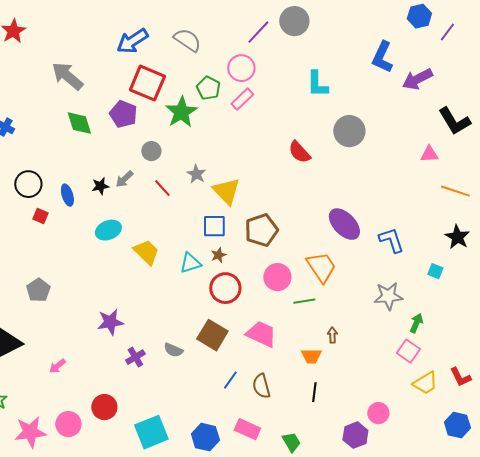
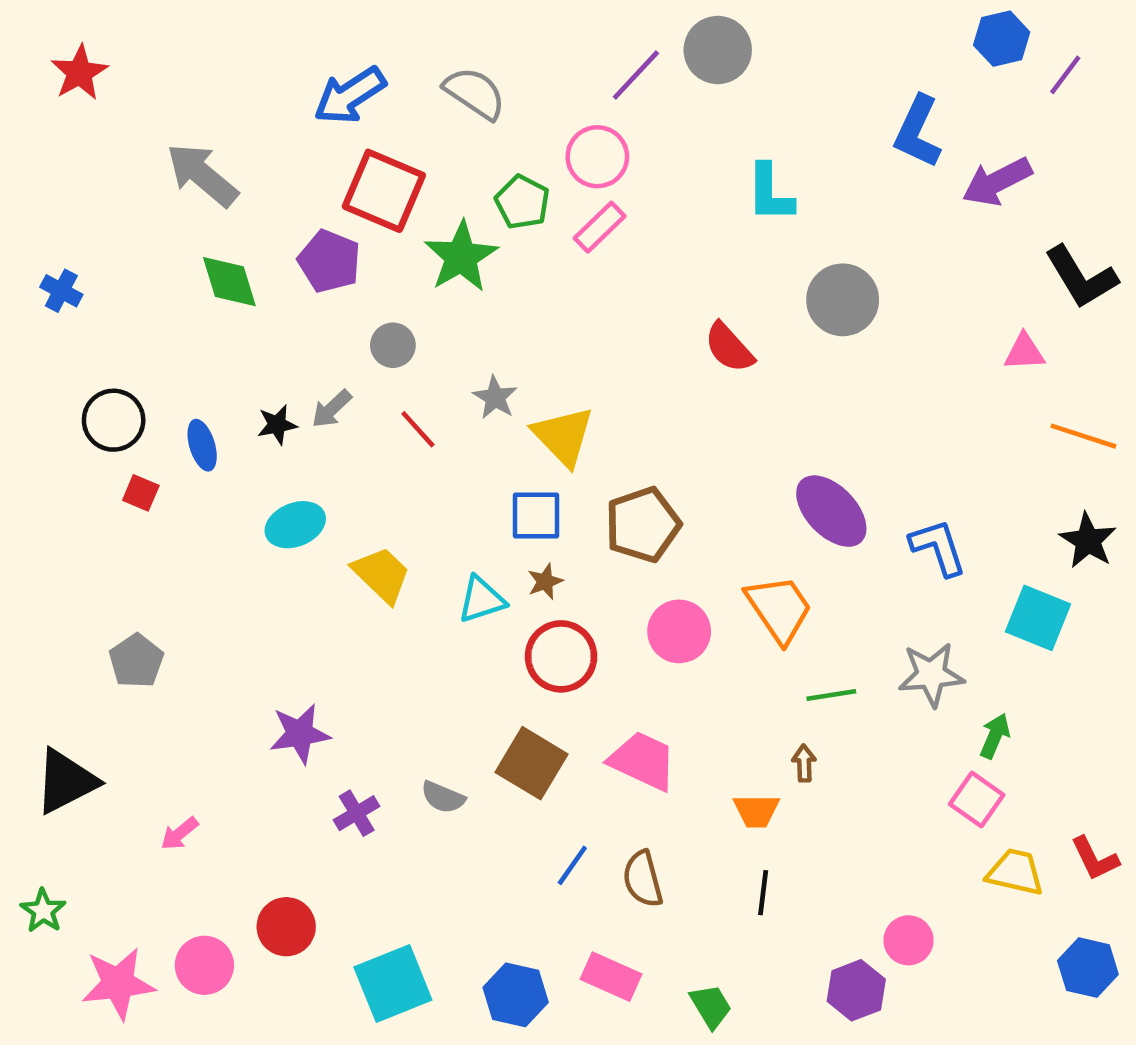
cyan square: (435, 271) -> (1038, 618), size x1.8
green line: (304, 301) -> (831, 695), moved
yellow trapezoid: (425, 383) -> (1015, 872), turned -136

